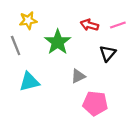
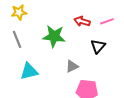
yellow star: (28, 20) -> (19, 12), moved
green star: (58, 42) -> (54, 36), turned -30

